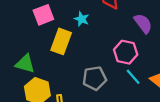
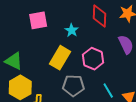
yellow rectangle: (61, 41) -> (60, 58), moved
pink hexagon: (126, 52) -> (93, 59), moved

